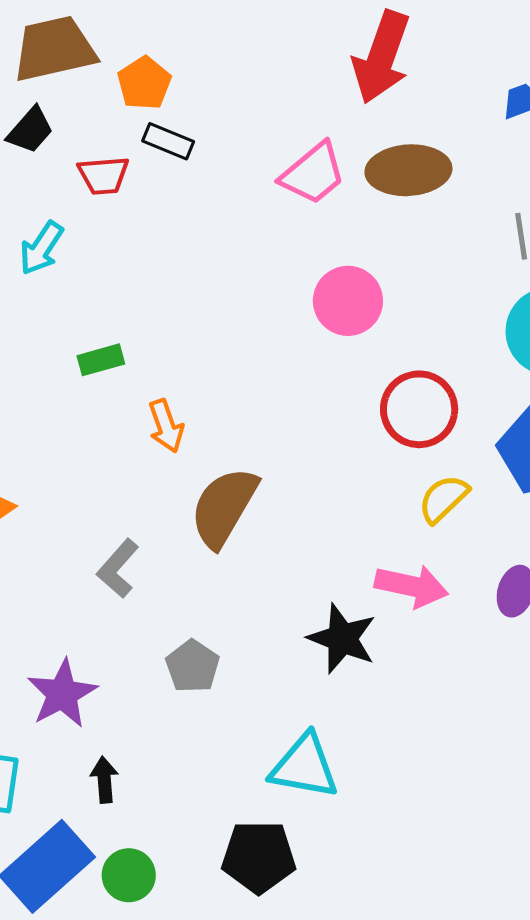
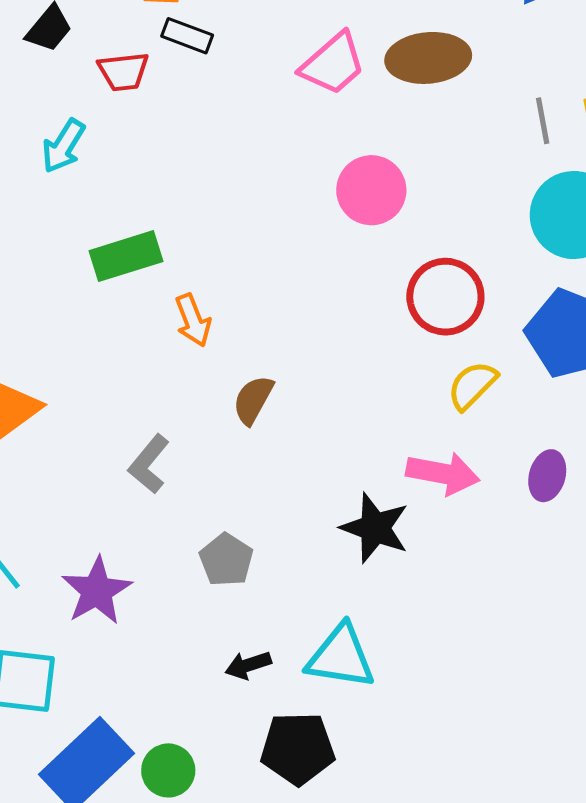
green rectangle: (101, 360) -> (126, 256), size x1.5
brown semicircle: (224, 507) -> (253, 400), size x0.6
black arrow: (104, 780) -> (248, 665), moved, turned -102

